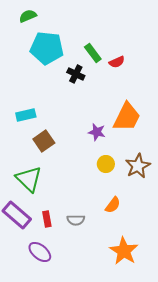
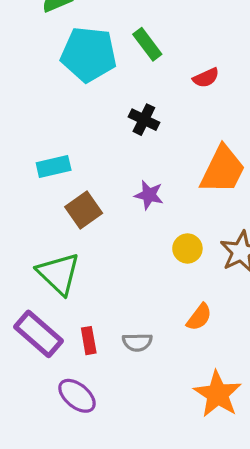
green rectangle: (93, 53) -> (147, 44), moved
black cross: (76, 74) -> (144, 120), moved
purple star: (97, 132) -> (149, 195), moved

